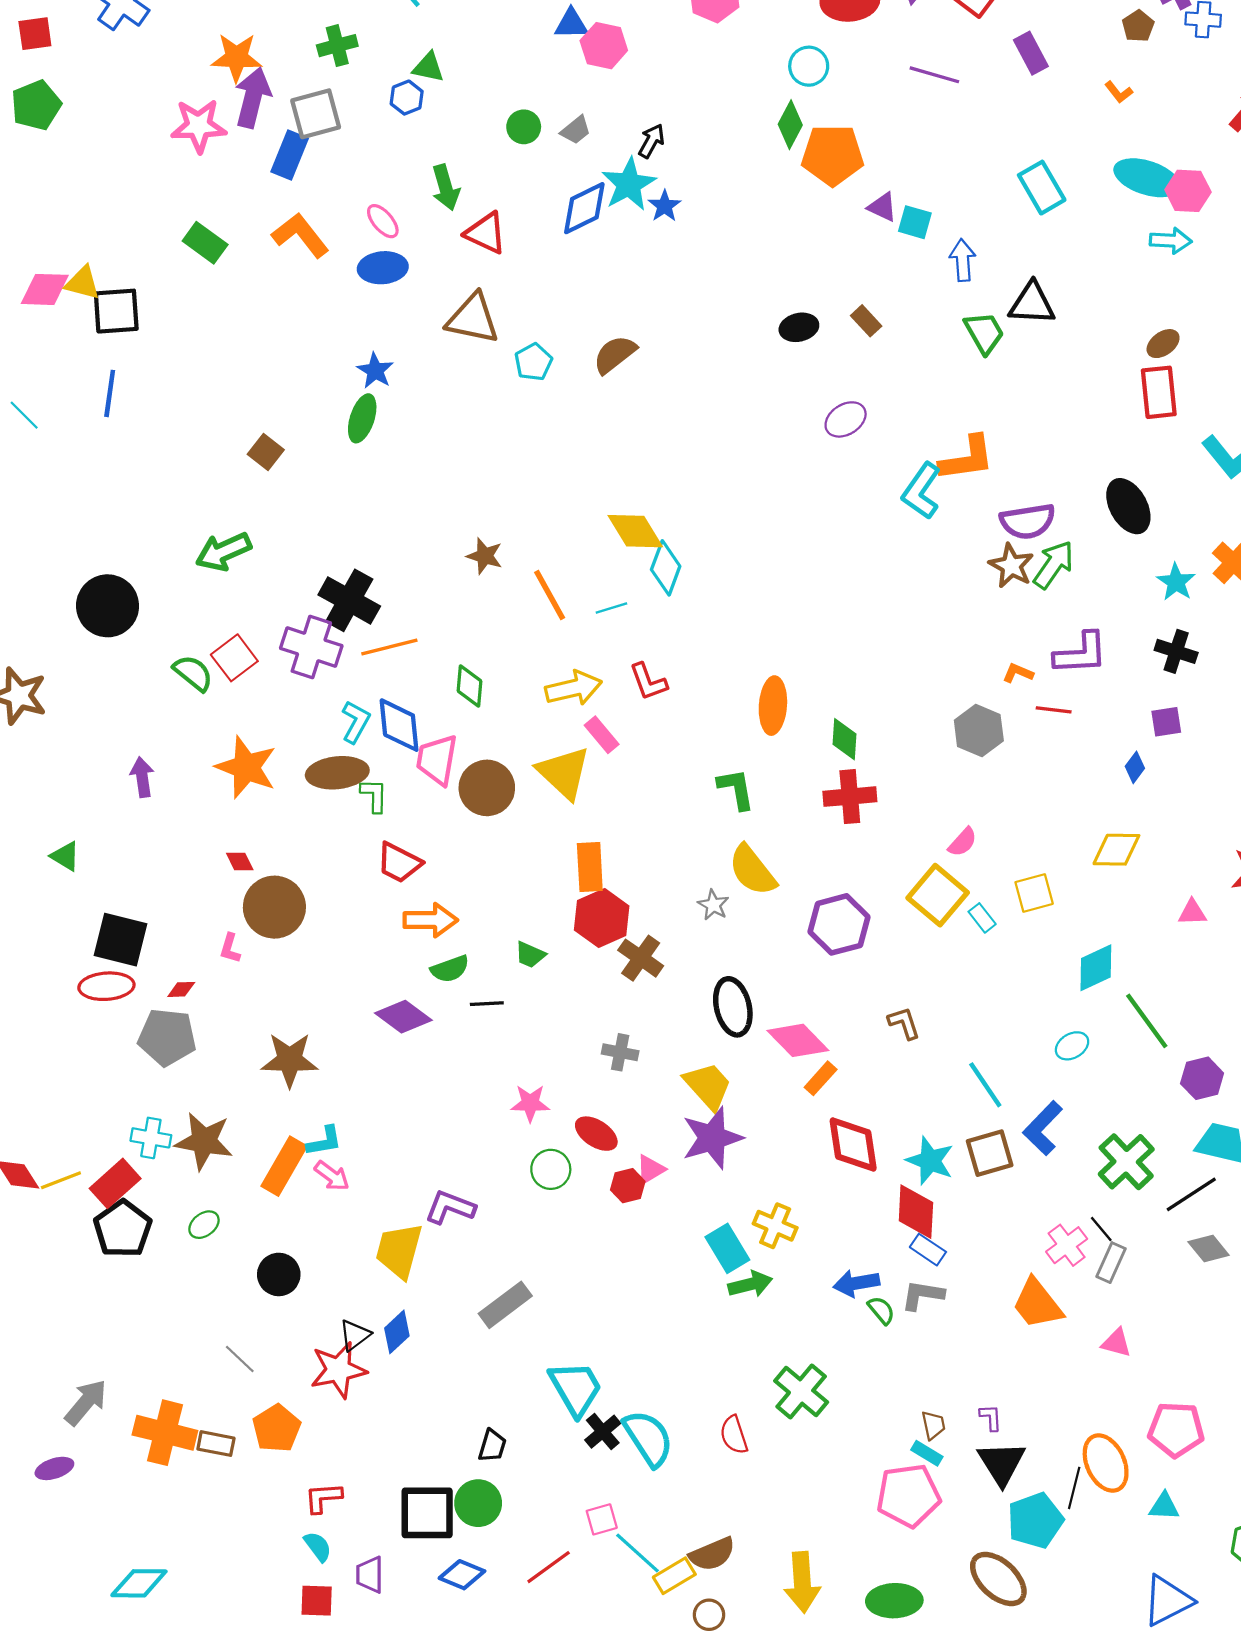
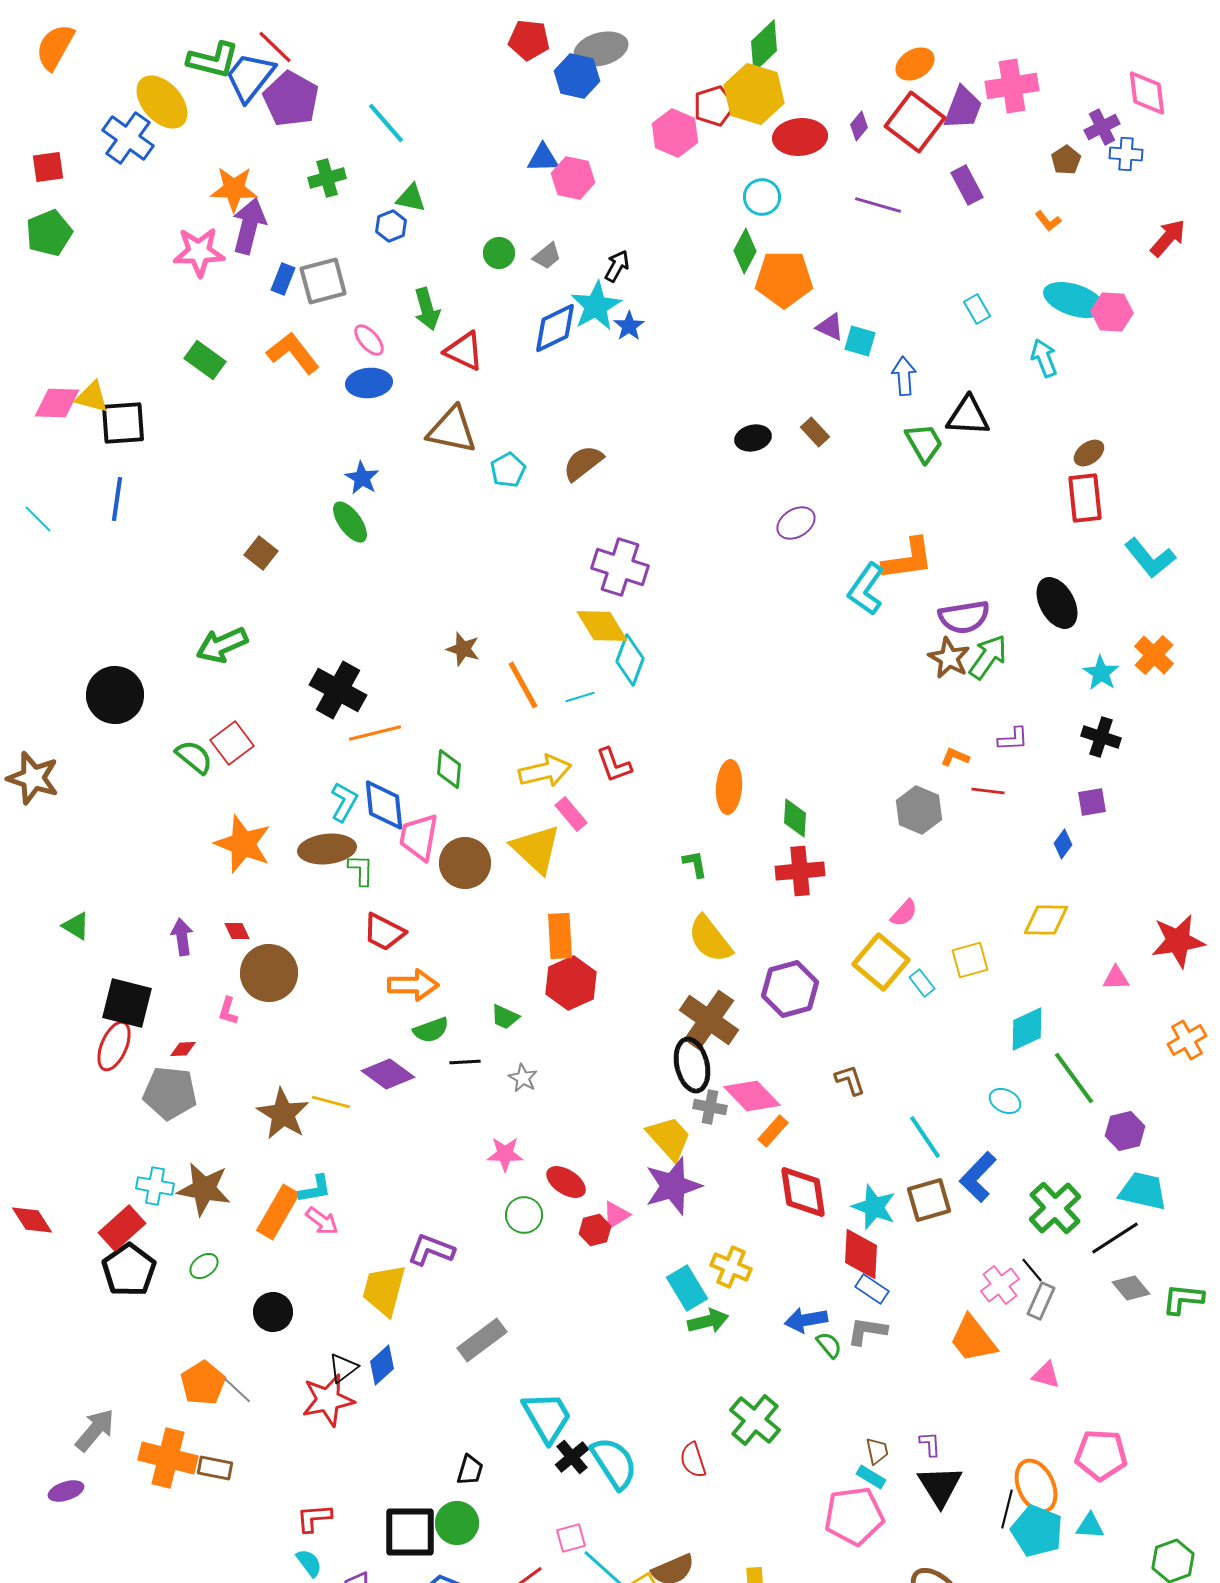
gray square: (316, 114) -> (323, 281), moved
blue rectangle: (290, 155) -> (283, 279), size x0.7
cyan rectangle: (1042, 188) -> (977, 309), size x0.6
cyan arrow: (1171, 241) -> (1044, 358), moved, turned -114
green ellipse: (362, 418) -> (350, 522), turned -54
purple cross: (311, 647) -> (620, 567), moved
purple L-shape: (1081, 654) -> (1013, 739), size x0.6
purple arrow: (142, 777) -> (182, 937), moved
green L-shape: (736, 789) -> (695, 864), size x0.7
gray star: (713, 905) -> (523, 1078), moved
brown cross: (641, 958) -> (709, 1020), moved, size x1.4
red ellipse: (106, 986) -> (114, 1046), turned -63
cyan ellipse: (1072, 1046) -> (1005, 1101), turned 56
gray cross: (620, 1052) -> (710, 1107), moved
brown star: (290, 1060) -> (283, 1114), turned 30
yellow line: (61, 1180) -> (331, 1102), moved, turned 36
orange pentagon: (277, 1428) -> (203, 1383), moved
cyan pentagon: (1035, 1520) -> (1037, 1531), moved, turned -30

